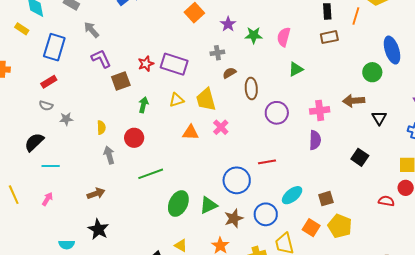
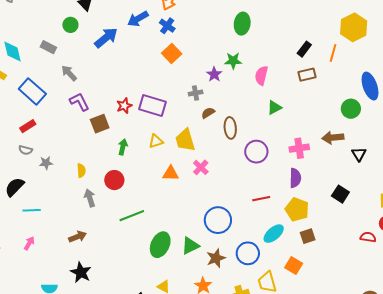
black rectangle: (327, 11) -> (304, 49), turned 42
purple star: (228, 24) -> (214, 74), moved
green star: (254, 35) -> (233, 61), moved
blue rectangle: (54, 47) -> (32, 91), turned -64
red line: (267, 162) -> (261, 199), moved
yellow pentagon: (340, 226) -> (297, 209), moved

